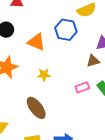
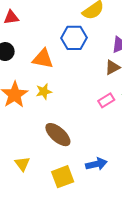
yellow star: (44, 75) -> (44, 92), moved

